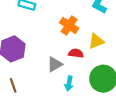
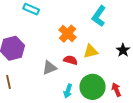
cyan arrow: (69, 83) -> (68, 91), moved

